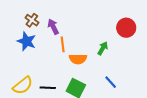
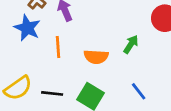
orange line: (63, 44) -> (58, 47), moved

